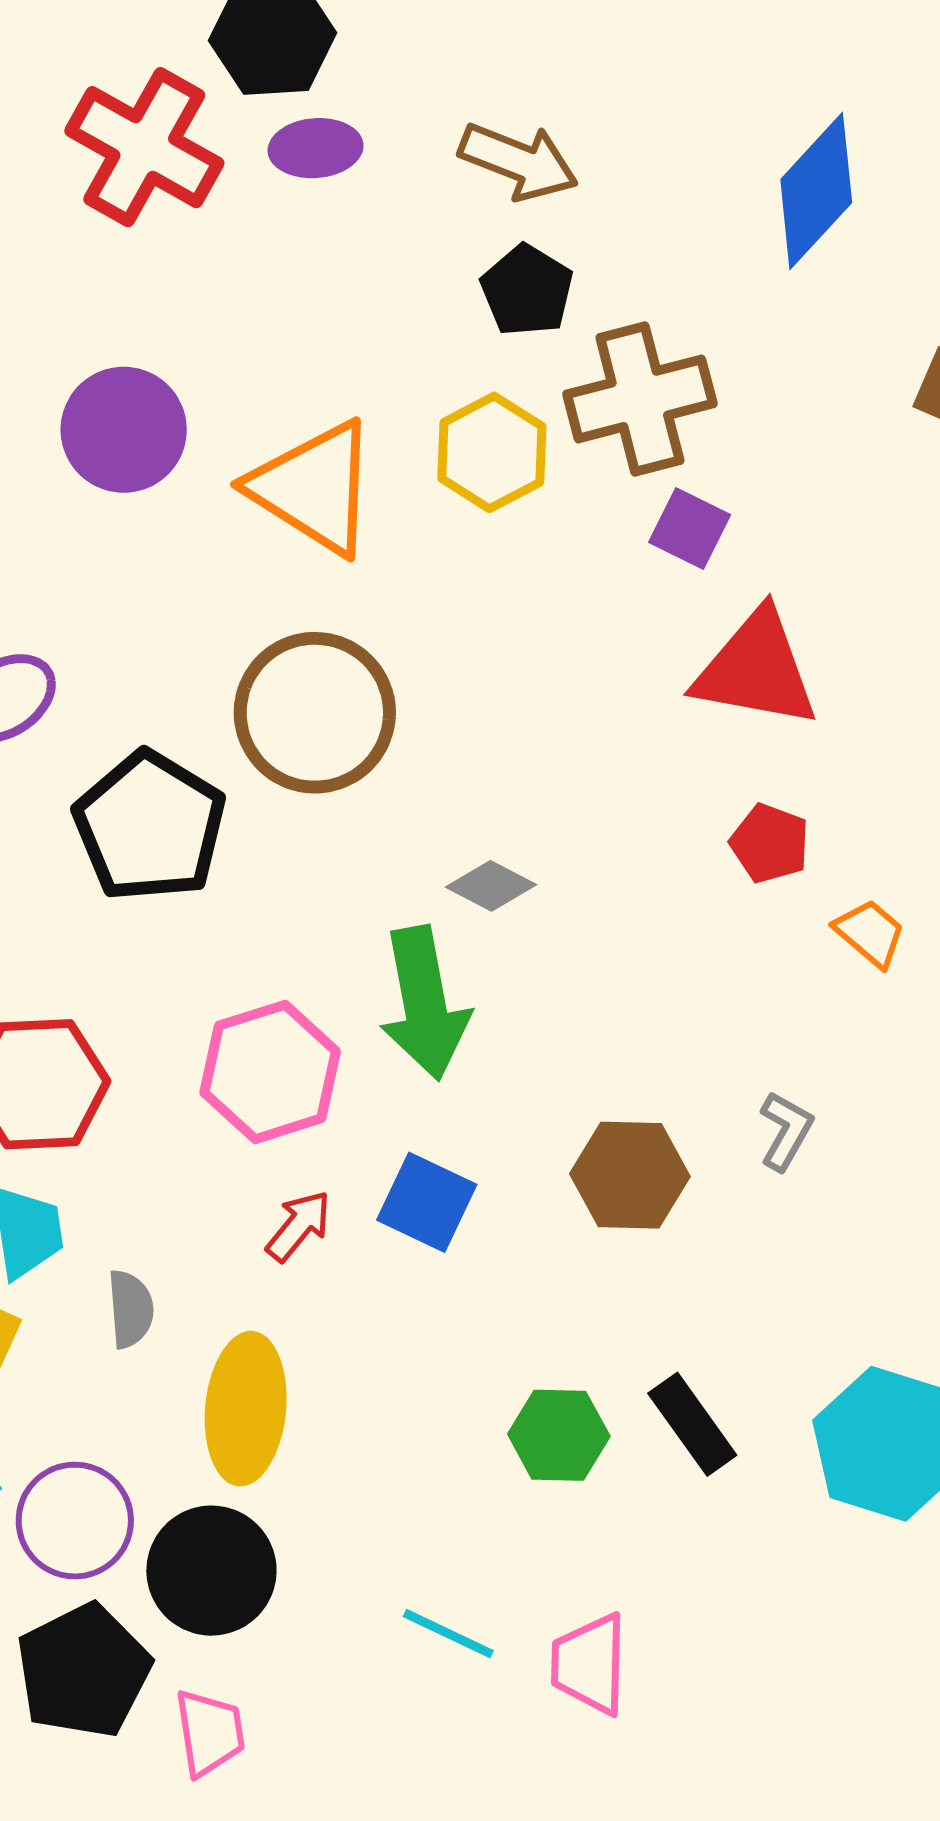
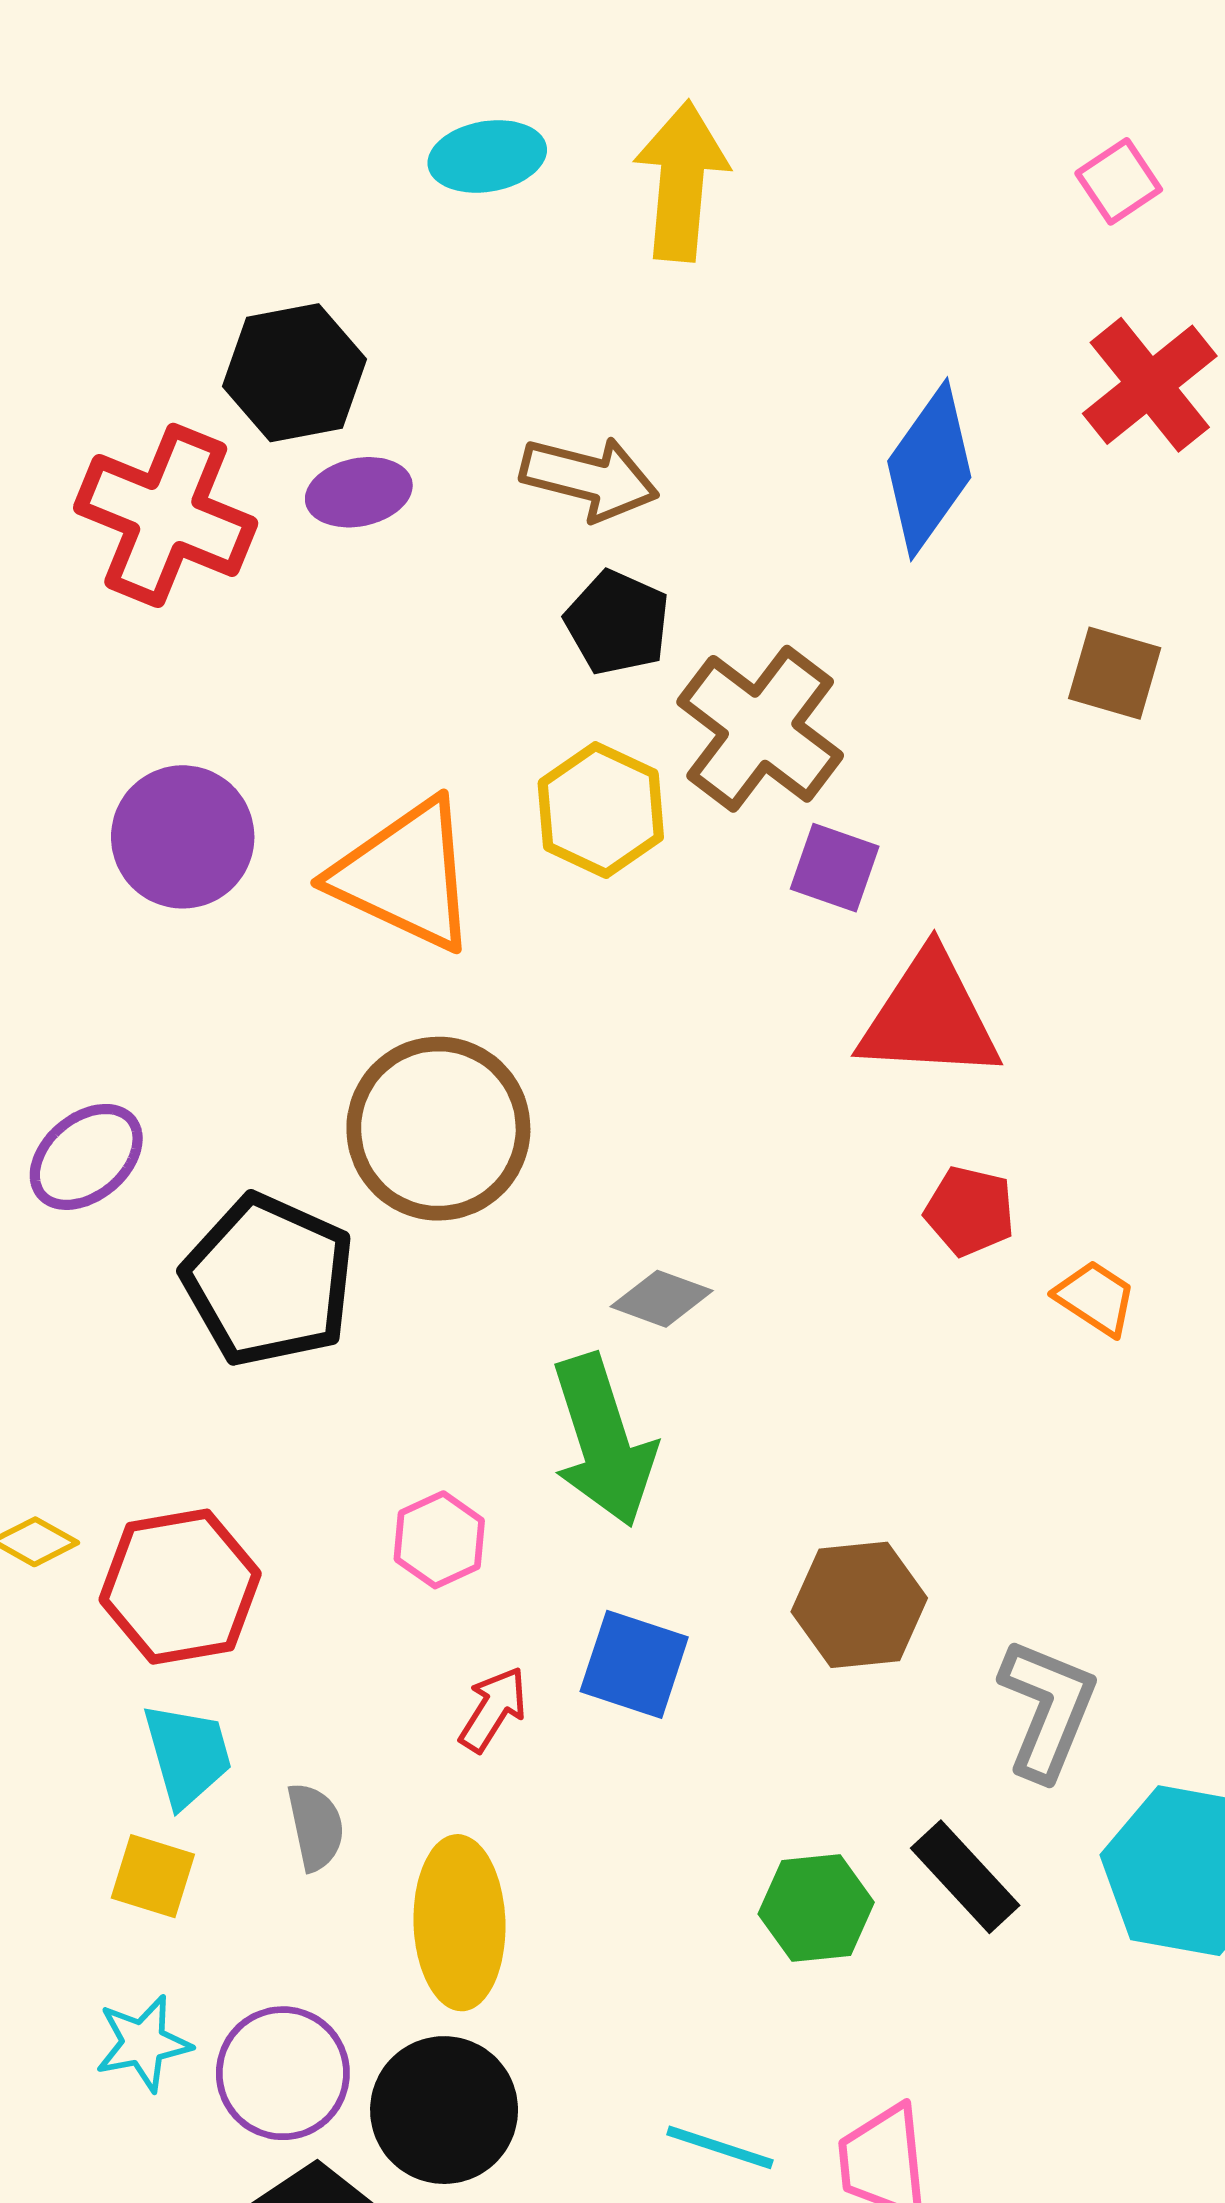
brown cross: (640, 399) -> (760, 729), turned -31
pink hexagon: (270, 1072) -> (439, 1540), size x0.6
gray L-shape: (786, 1131) -> (1047, 1709), moved, size x1.6

